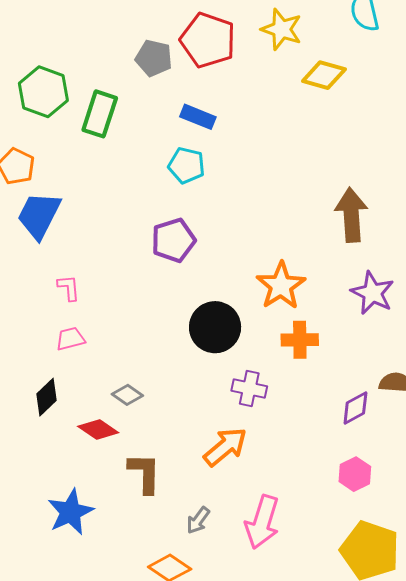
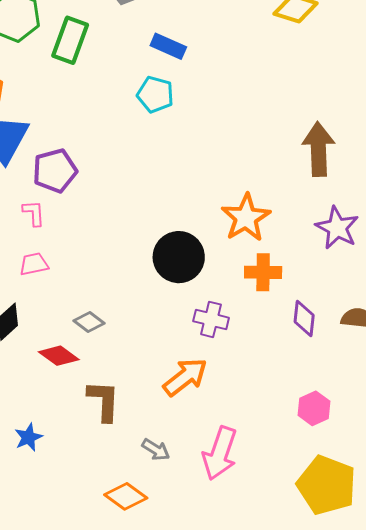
purple pentagon: (173, 240) -> (55, 171), moved
purple diamond: (355, 408) -> (304, 319), moved, turned -57
blue star: (70, 512) -> (28, 437), size x0.6
gray arrow: (198, 520) -> (156, 450), turned -96

